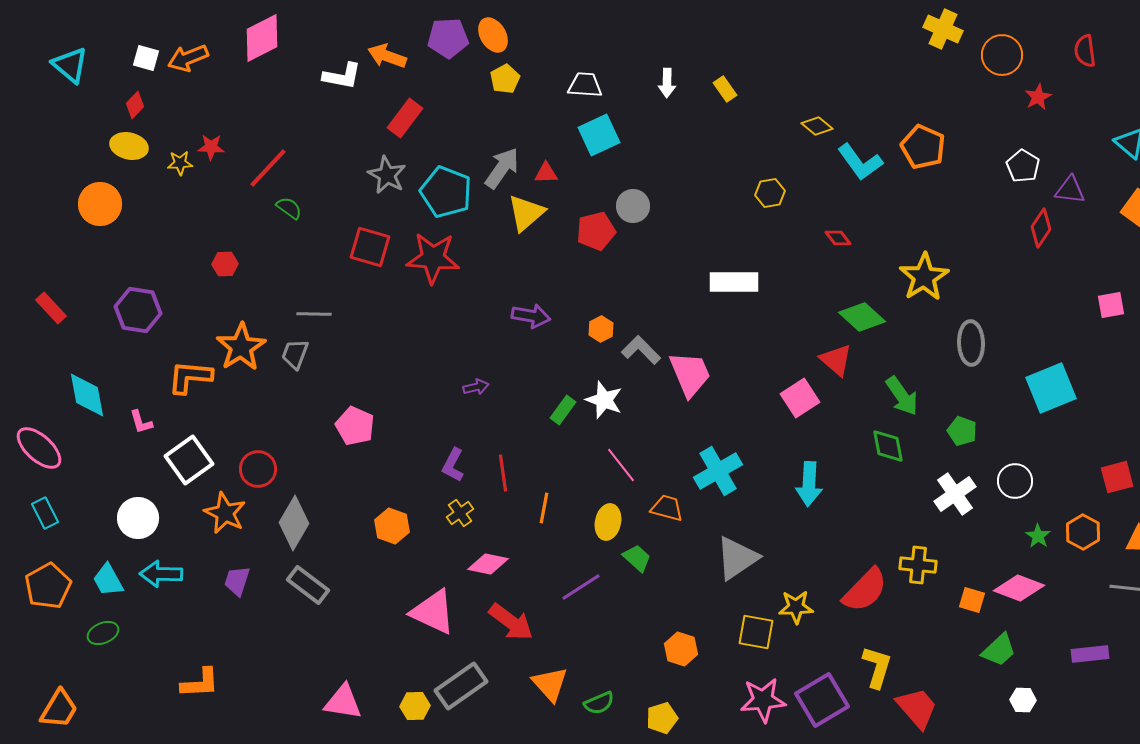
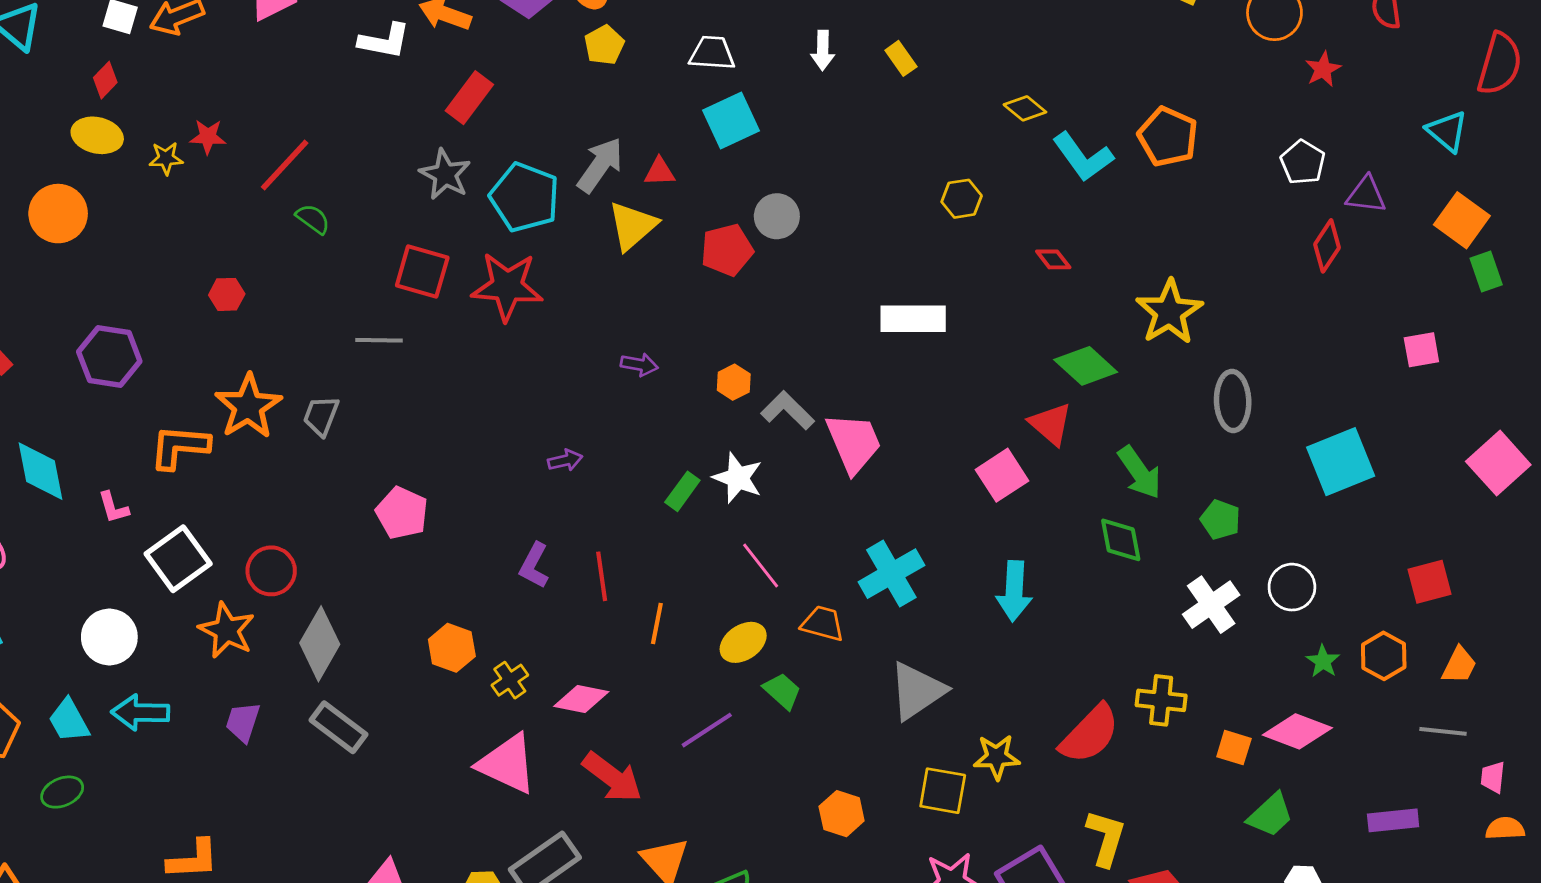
gray line: (314, 314) -> (379, 340), moved
purple arrow: (531, 316) -> (639, 365), size x0.7
yellow cross: (460, 513) -> (510, 680), moved
yellow ellipse: (608, 522) -> (743, 642), turned 44

